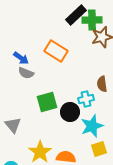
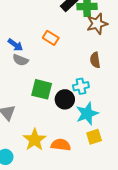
orange rectangle: (56, 51) -> (51, 38), size x0.7
brown semicircle: (102, 84) -> (95, 60), moved
green square: (47, 102) -> (42, 89), turned 30

